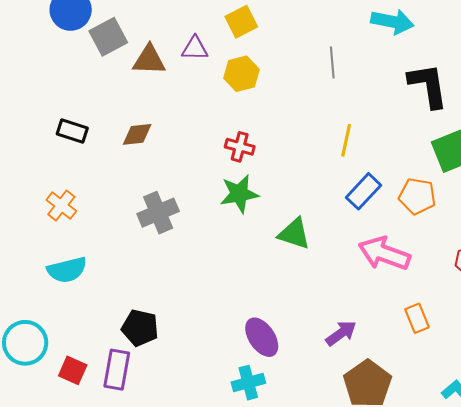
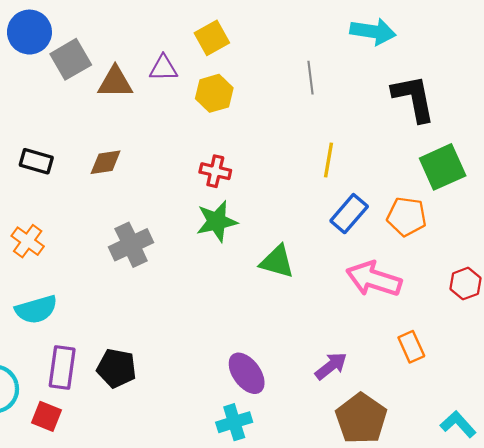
purple rectangle: (117, 370) -> (62, 367), moved

